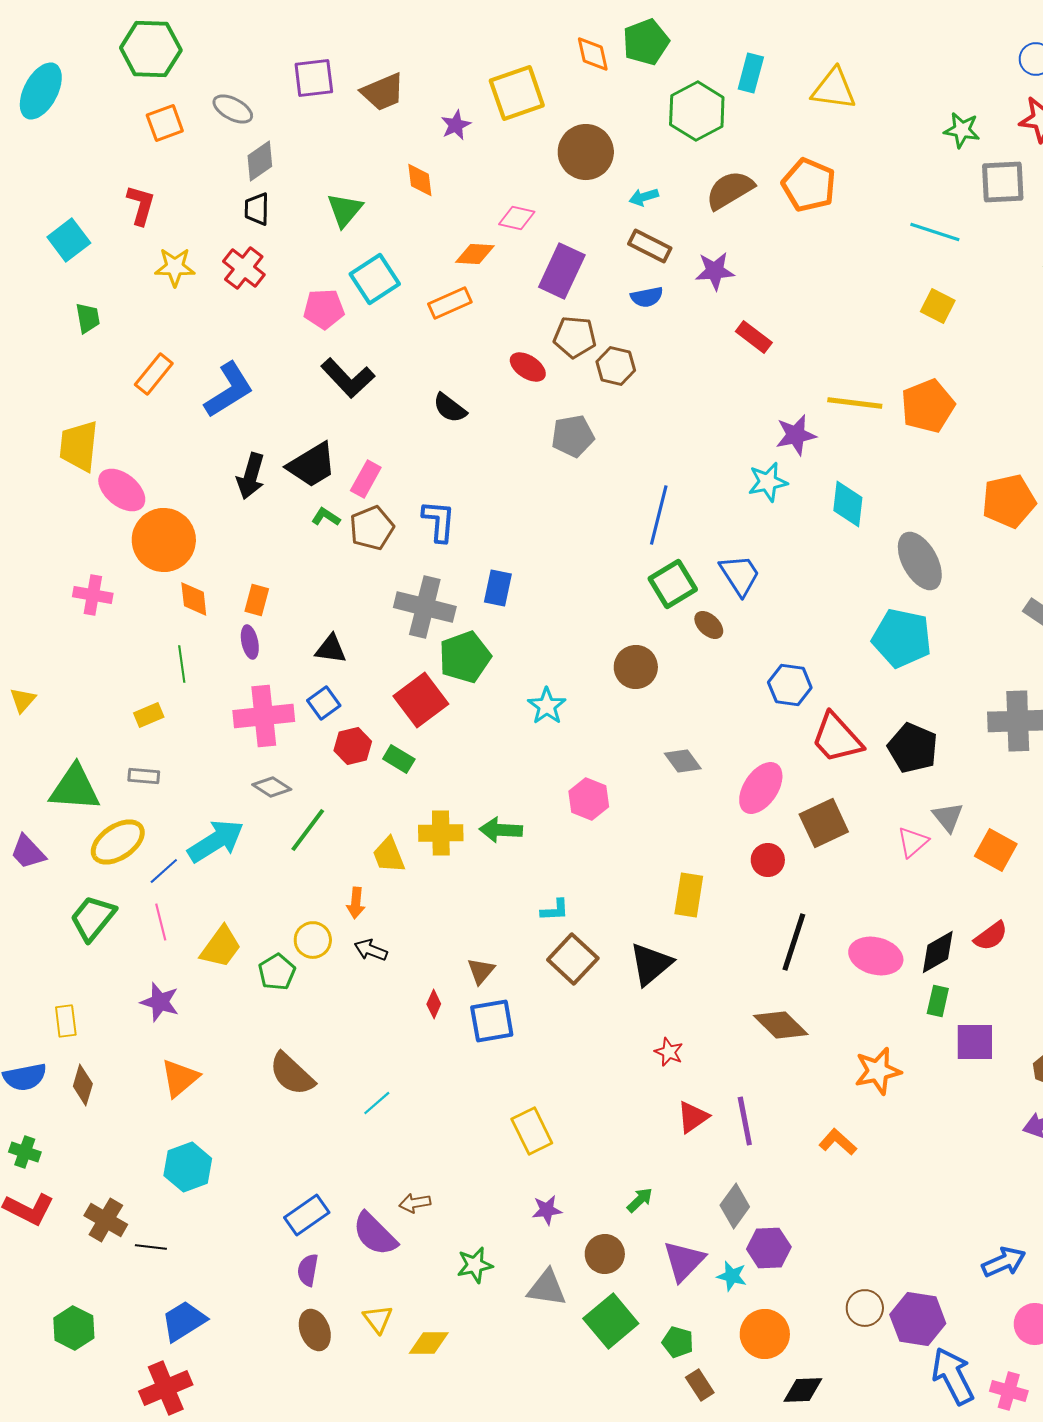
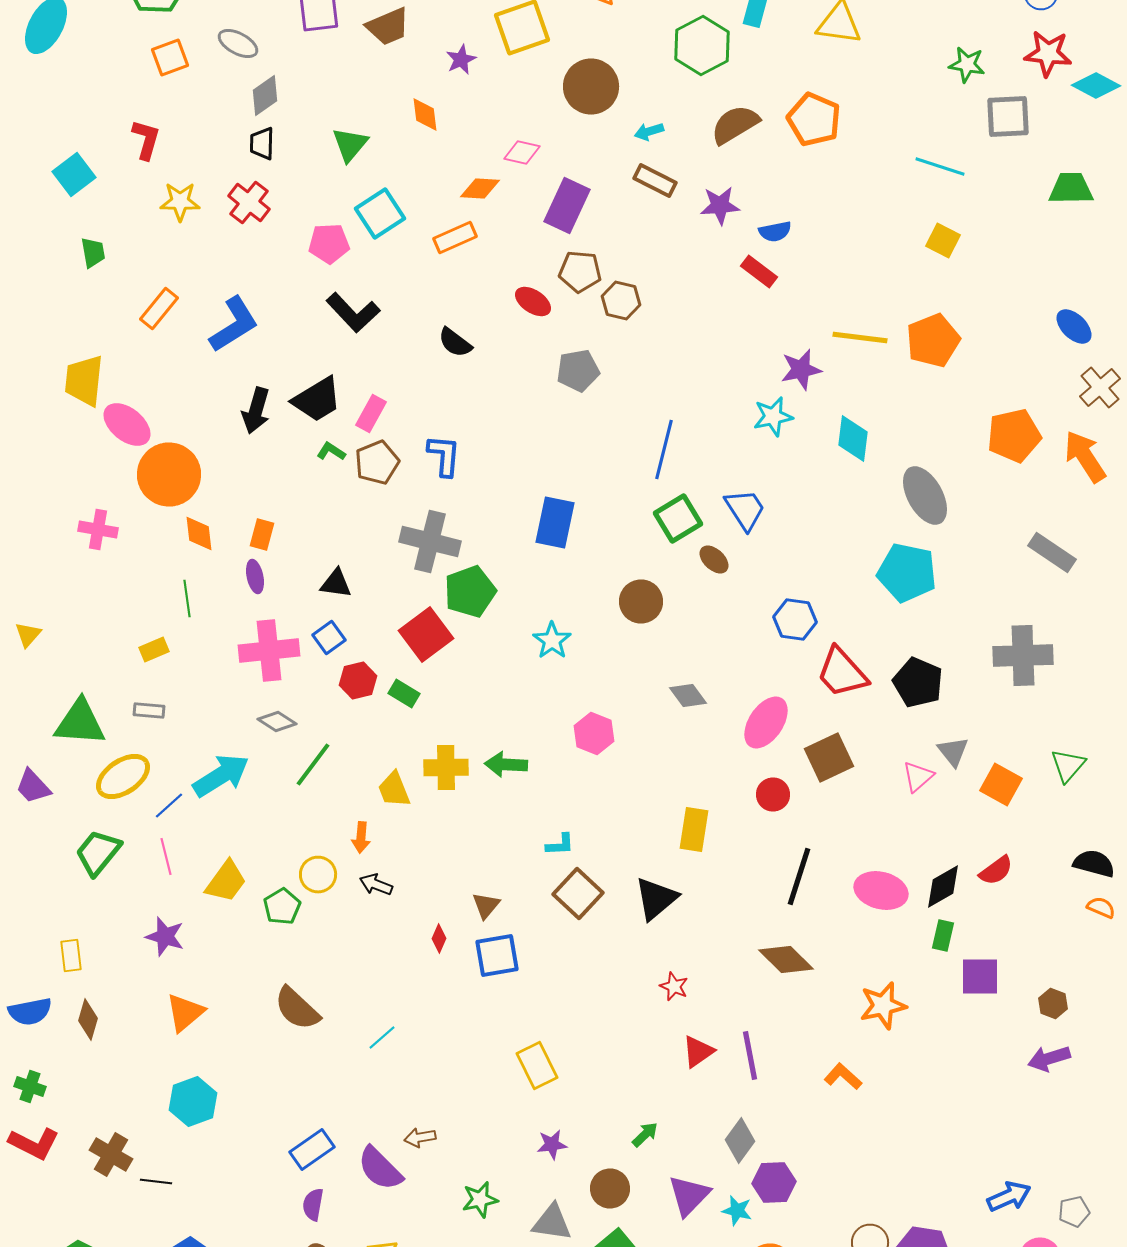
blue semicircle: (647, 297) -> (775, 232), moved
blue rectangle: (498, 588) -> (555, 522), moved, size x1.4

